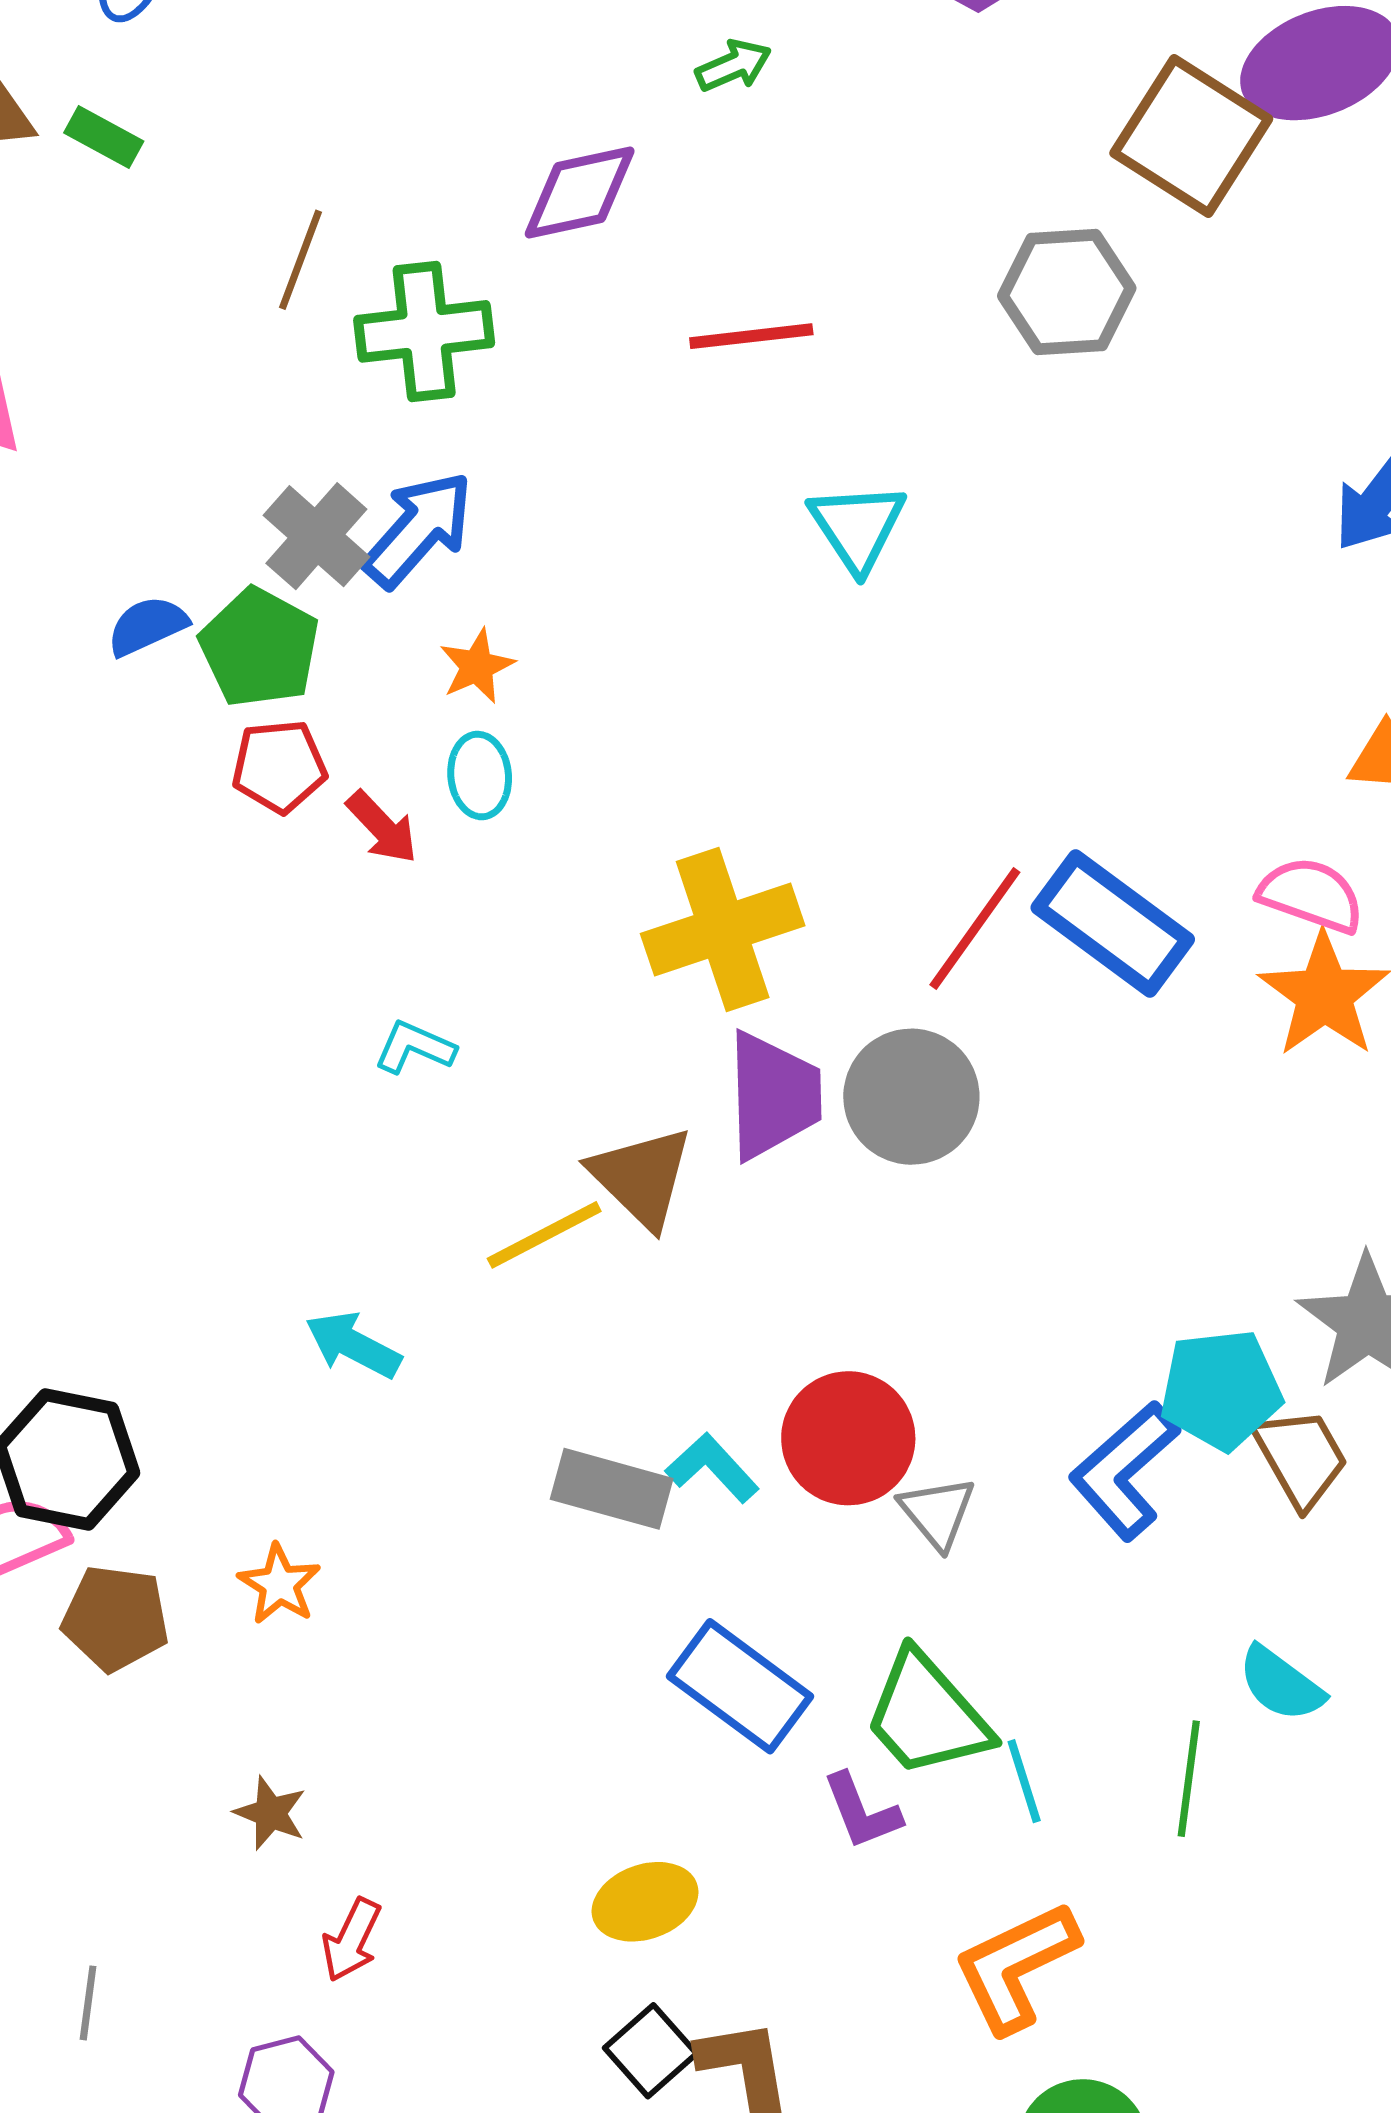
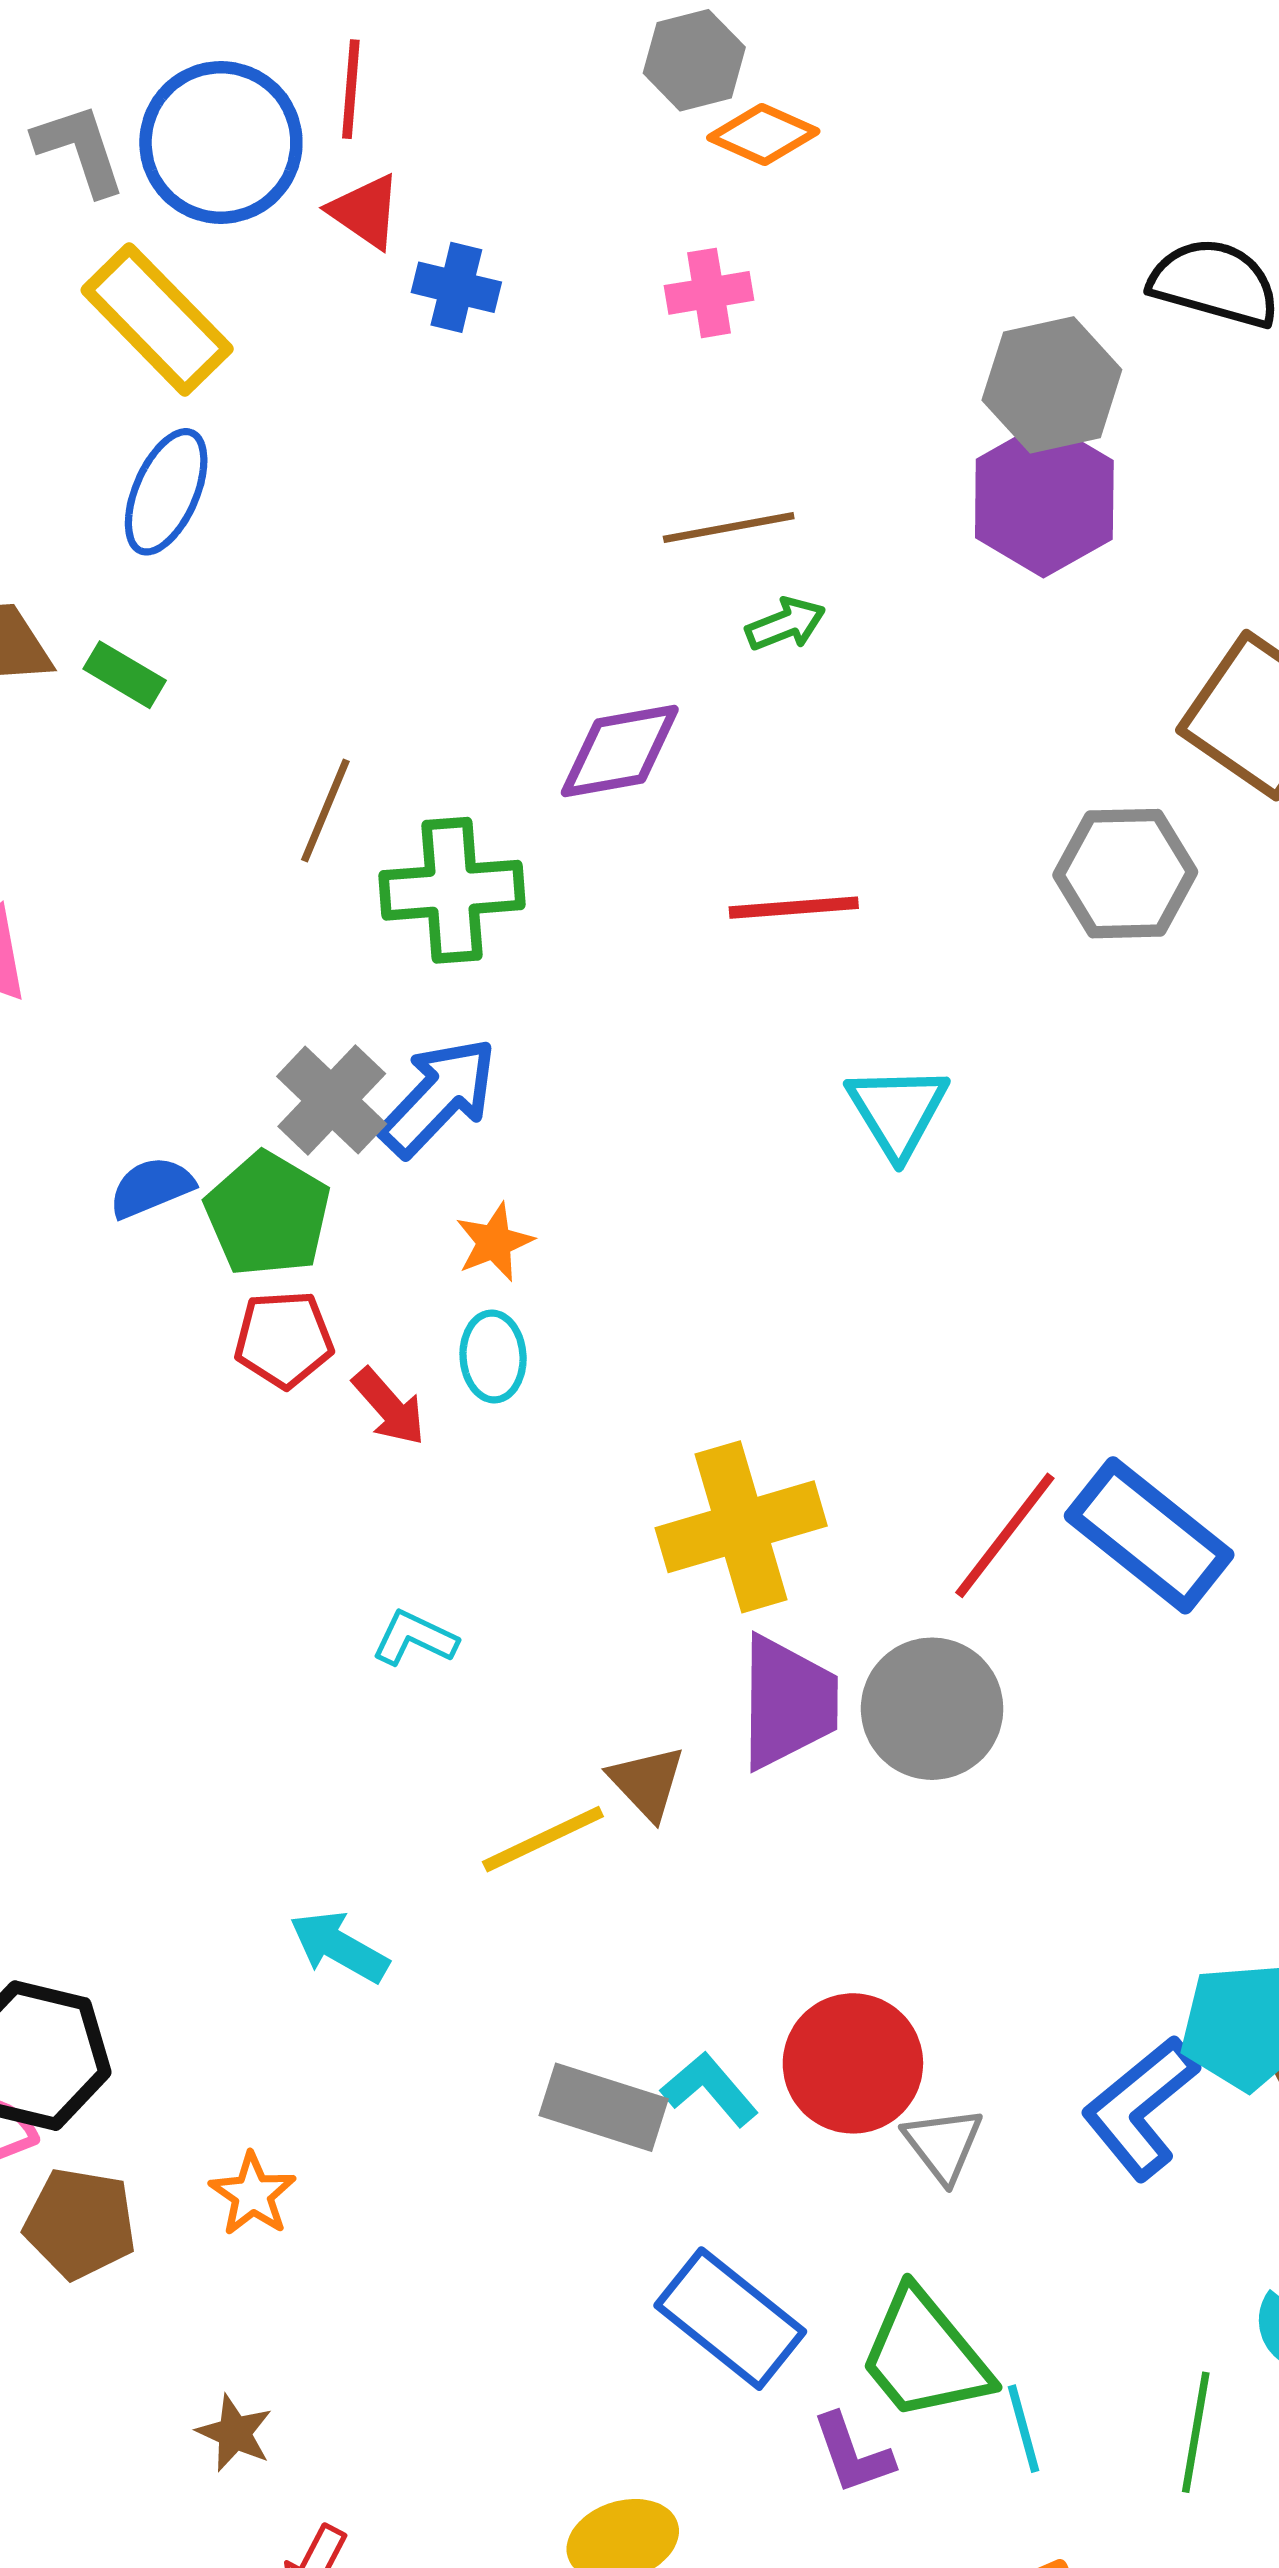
brown triangle: (642, 1177) -> (647, 1782), size x0.7

